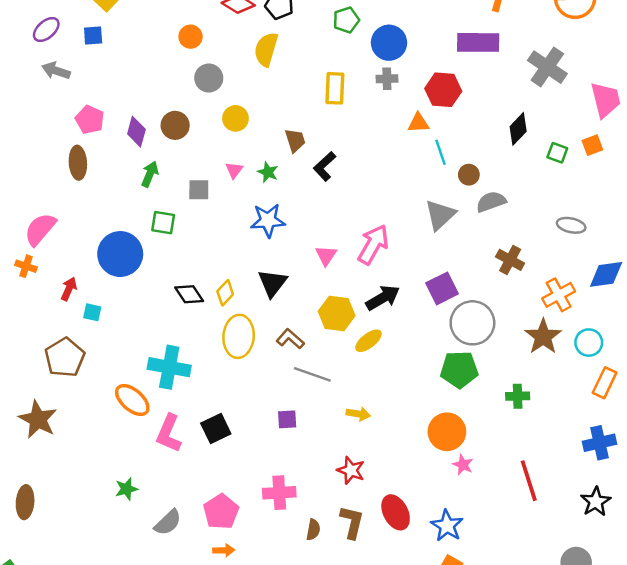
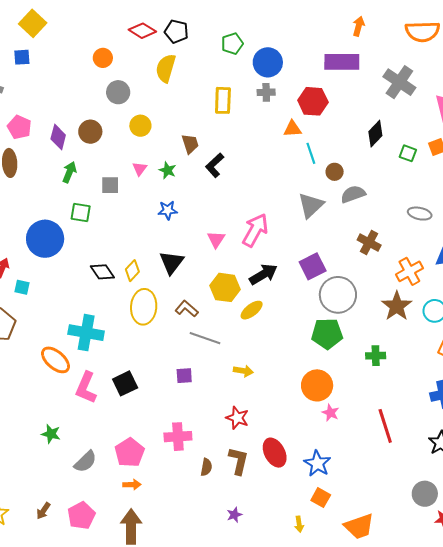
blue star: (268, 220) -> (168, 210), size x0.7
green star: (126, 489) -> (51, 434), turned 30

